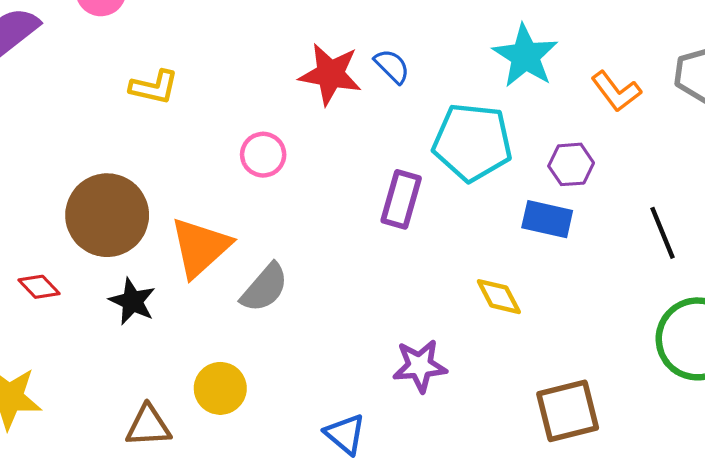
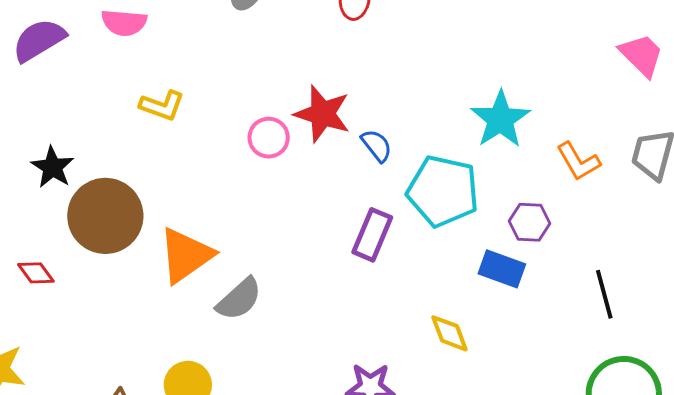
blue semicircle: (392, 66) -> (377, 146), moved
pink circle: (263, 155) -> (269, 138), moved
black star: (132, 301) -> (53, 167), moved

